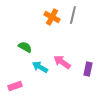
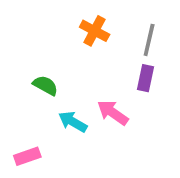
gray line: (73, 15) -> (149, 40), moved
purple rectangle: (88, 69) -> (145, 78), moved

